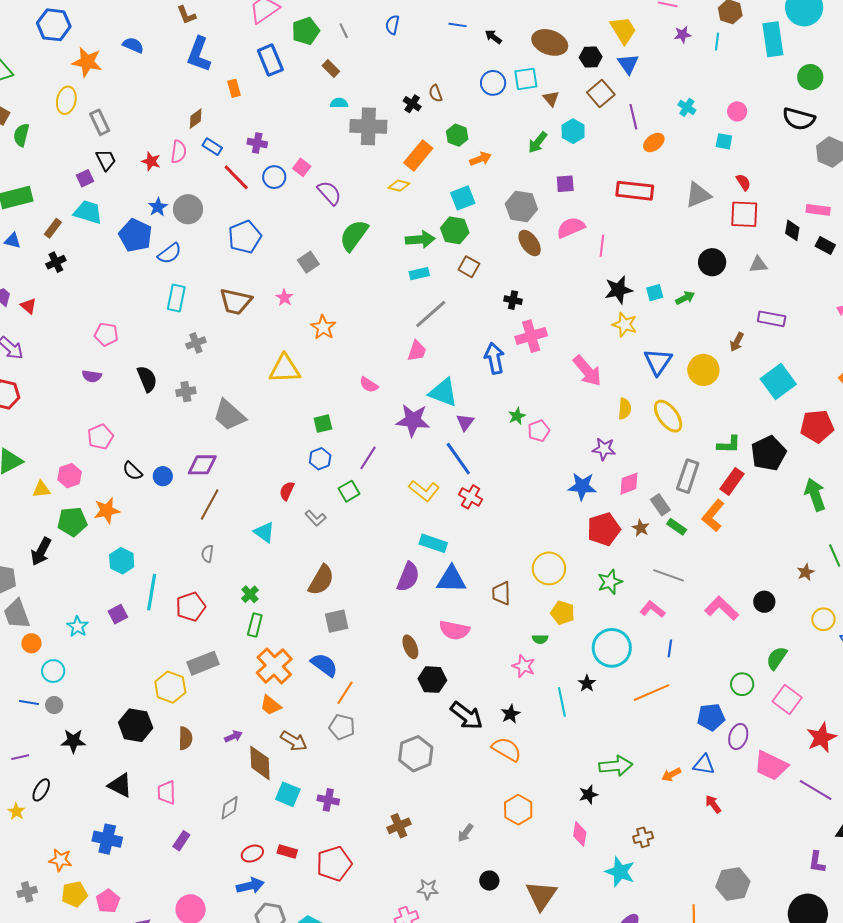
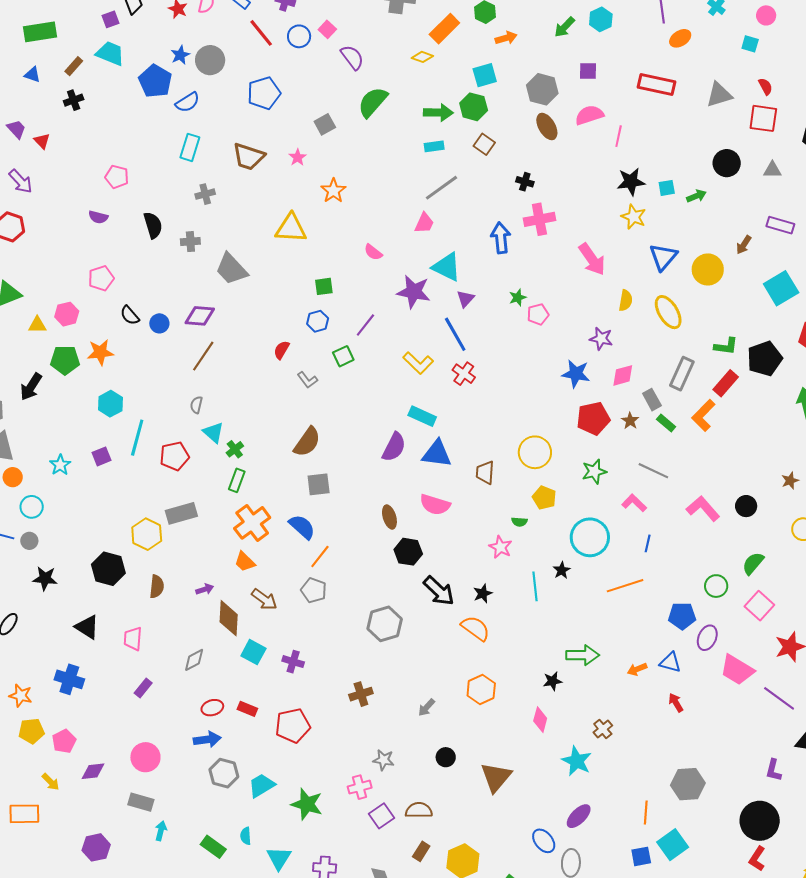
cyan triangle: (264, 532) -> (213, 432), moved
brown cross: (643, 837) -> (603, 729), turned -30

